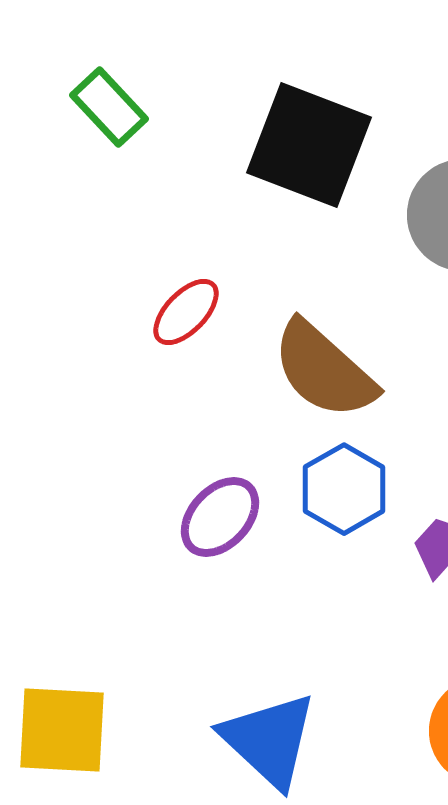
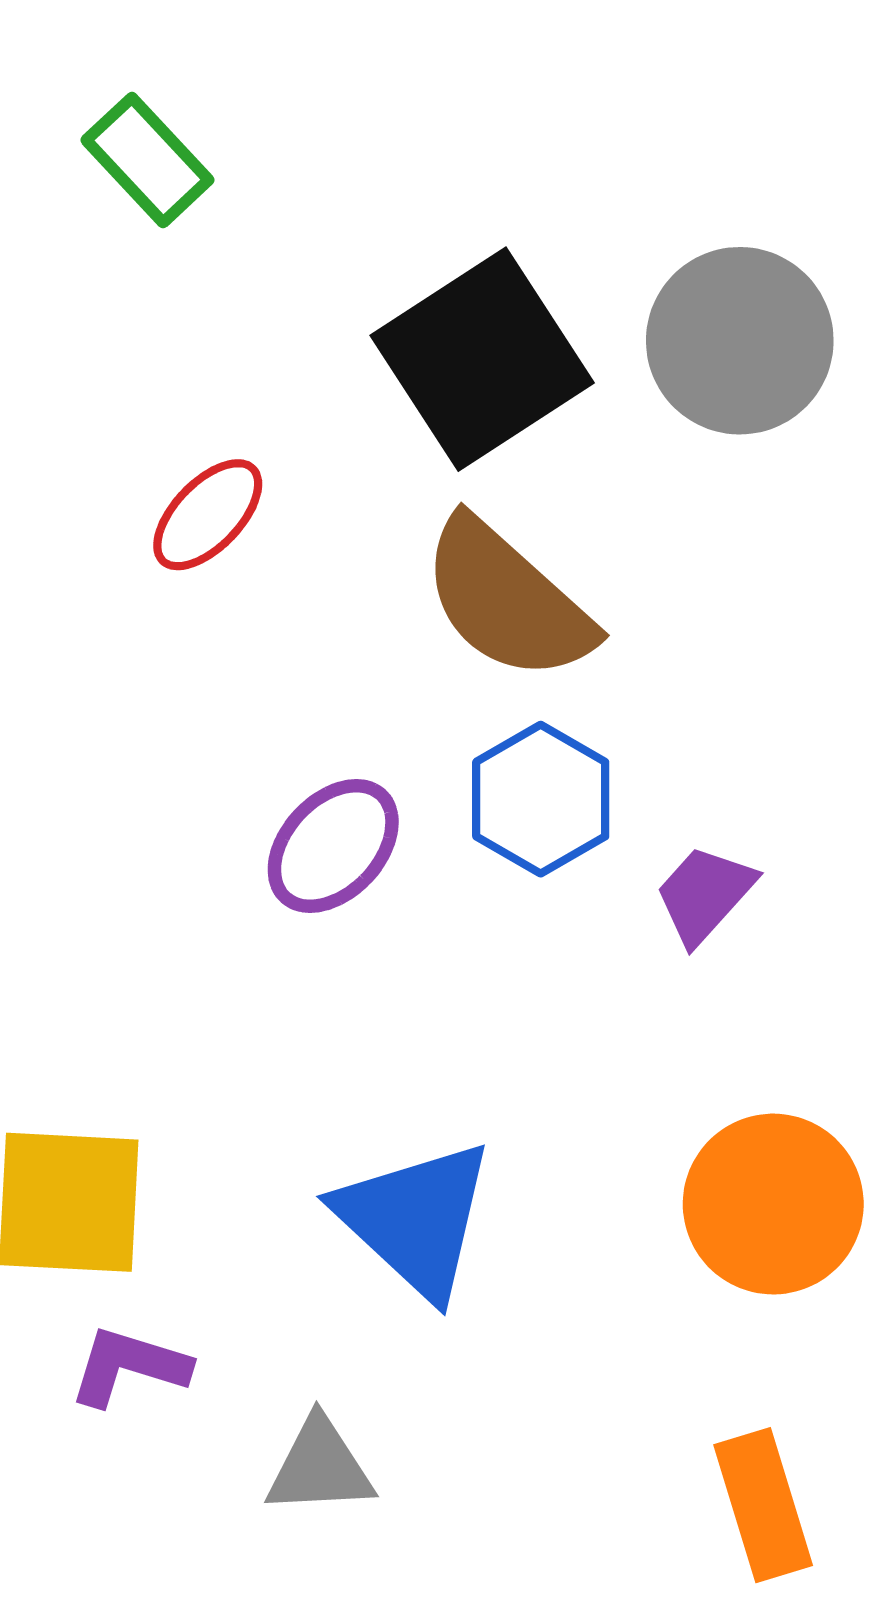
black square: (309, 145) -> (482, 359), moved, turned 36
red ellipse: (186, 312) -> (208, 515), moved

